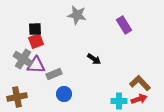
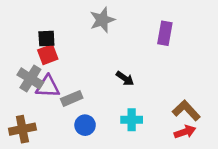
gray star: (77, 15) -> (102, 20), turned -30
purple rectangle: (124, 25) -> (165, 33), turned 42
cyan cross: (119, 101) -> (132, 120), moved

